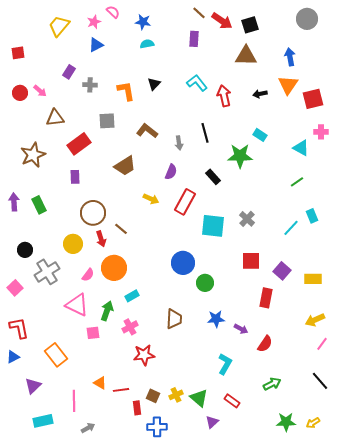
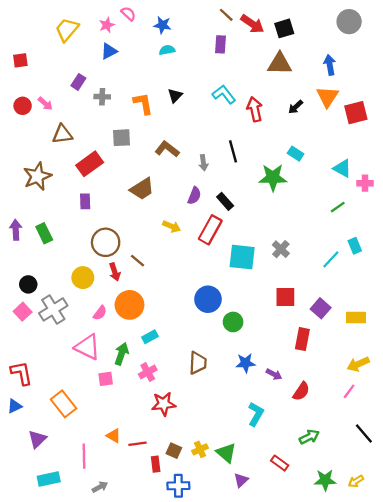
black arrow: (260, 94) -> (296, 107), turned -32
pink cross: (321, 132) -> (365, 183), moved
black rectangle: (213, 177) -> (225, 201), moved
pink square: (15, 288) -> (23, 312), moved
pink line: (322, 344) -> (349, 391), moved
red rectangle: (232, 401) -> (280, 463), moved

